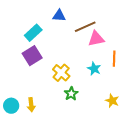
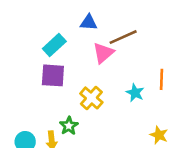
pink triangle: (96, 39) -> (103, 53), moved, turned -30
purple square: (32, 56) -> (53, 75), turned 36
green star: (71, 94) -> (69, 126), moved

